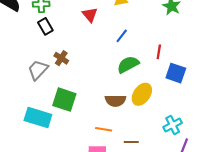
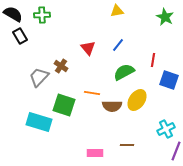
red triangle: (90, 15) -> (88, 48), moved
black rectangle: (45, 26) -> (20, 36), moved
orange line: (104, 129) -> (92, 93), moved

